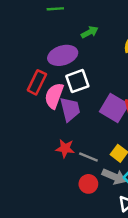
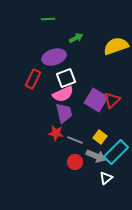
pink semicircle: (54, 96) -> (63, 94), moved, turned -135
purple trapezoid: (70, 109) -> (64, 113), moved

